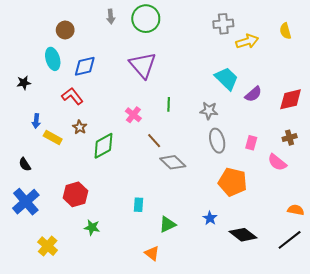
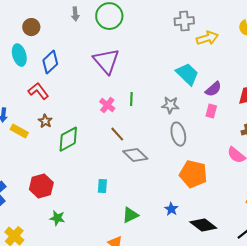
blue diamond: (85, 66) -> (50, 62), turned -30
pink cross: (133, 115) -> (107, 105), moved
pink rectangle: (251, 143) -> (211, 111), moved
cyan rectangle: (139, 205) -> (102, 186), moved

